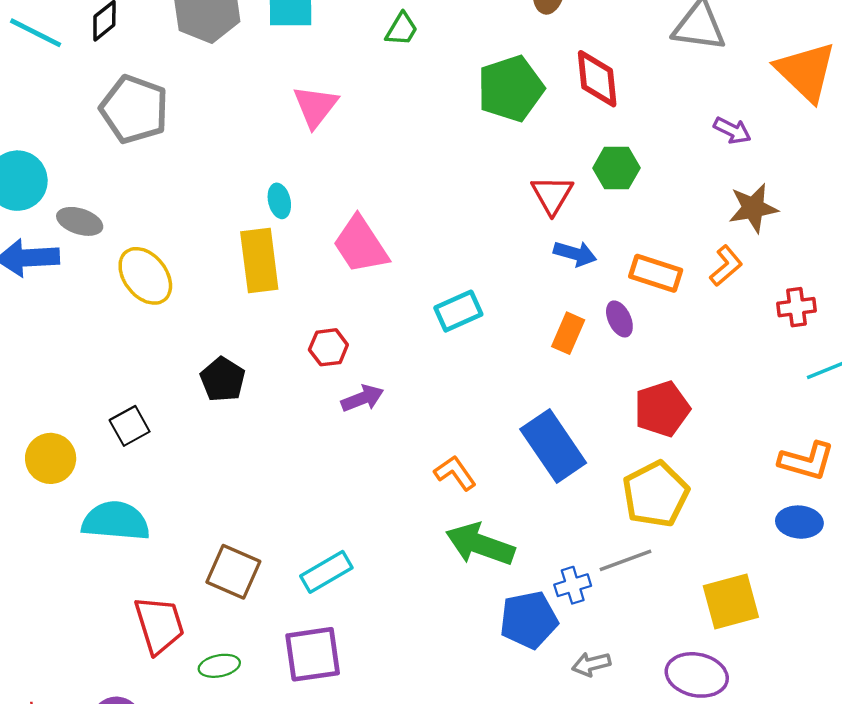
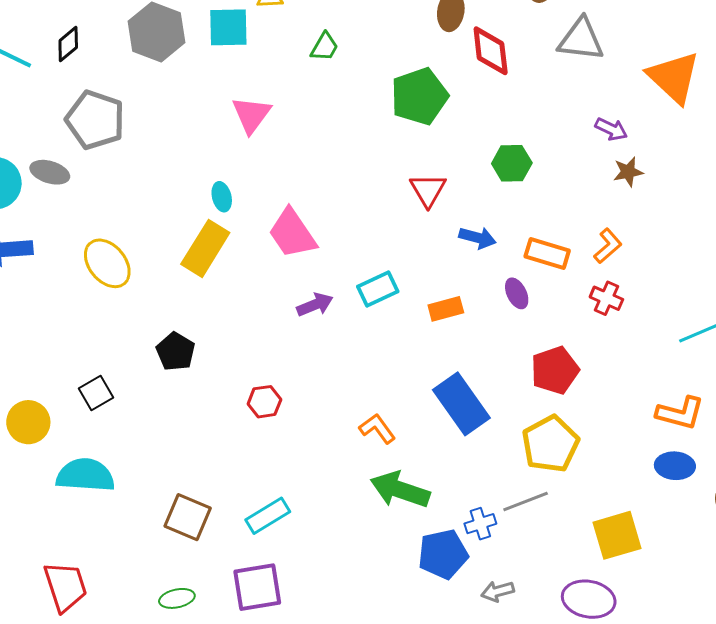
red diamond: (597, 79) -> (491, 51), moved
red triangle: (552, 195) -> (428, 190), moved
brown star: (753, 208) -> (628, 172), moved, size x0.7
gray ellipse: (80, 221) -> (50, 172), moved
yellow rectangle: (259, 261) -> (205, 248), turned 40
red cross: (796, 307) -> (606, 298), moved, turned 32
orange rectangle: (568, 333) -> (446, 309), moved, turned 52
red hexagon: (328, 347) -> (264, 402), moved
purple arrow: (362, 398) -> (315, 305), moved
red trapezoid: (159, 625) -> (65, 586), moved

